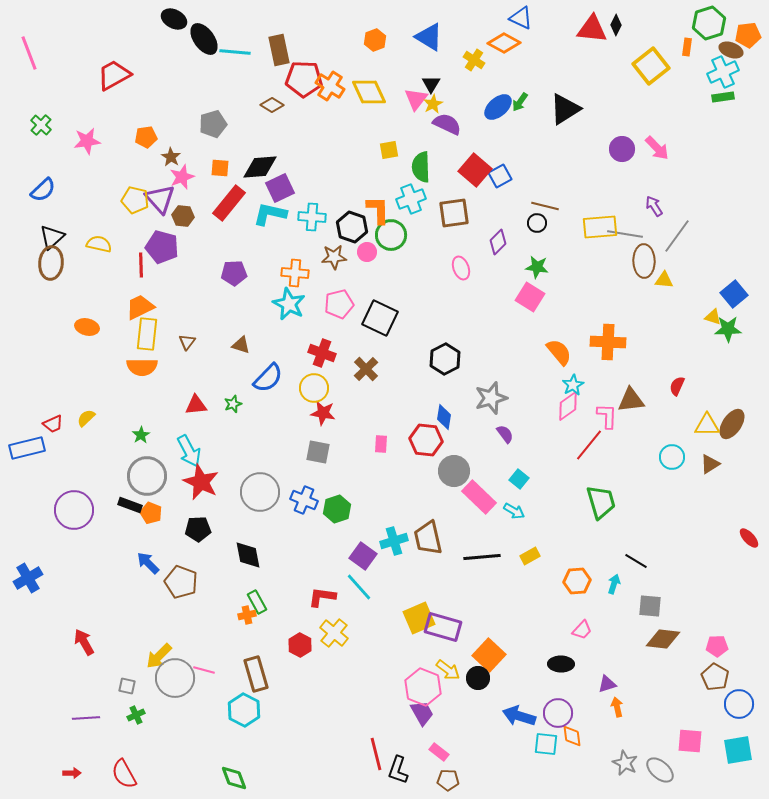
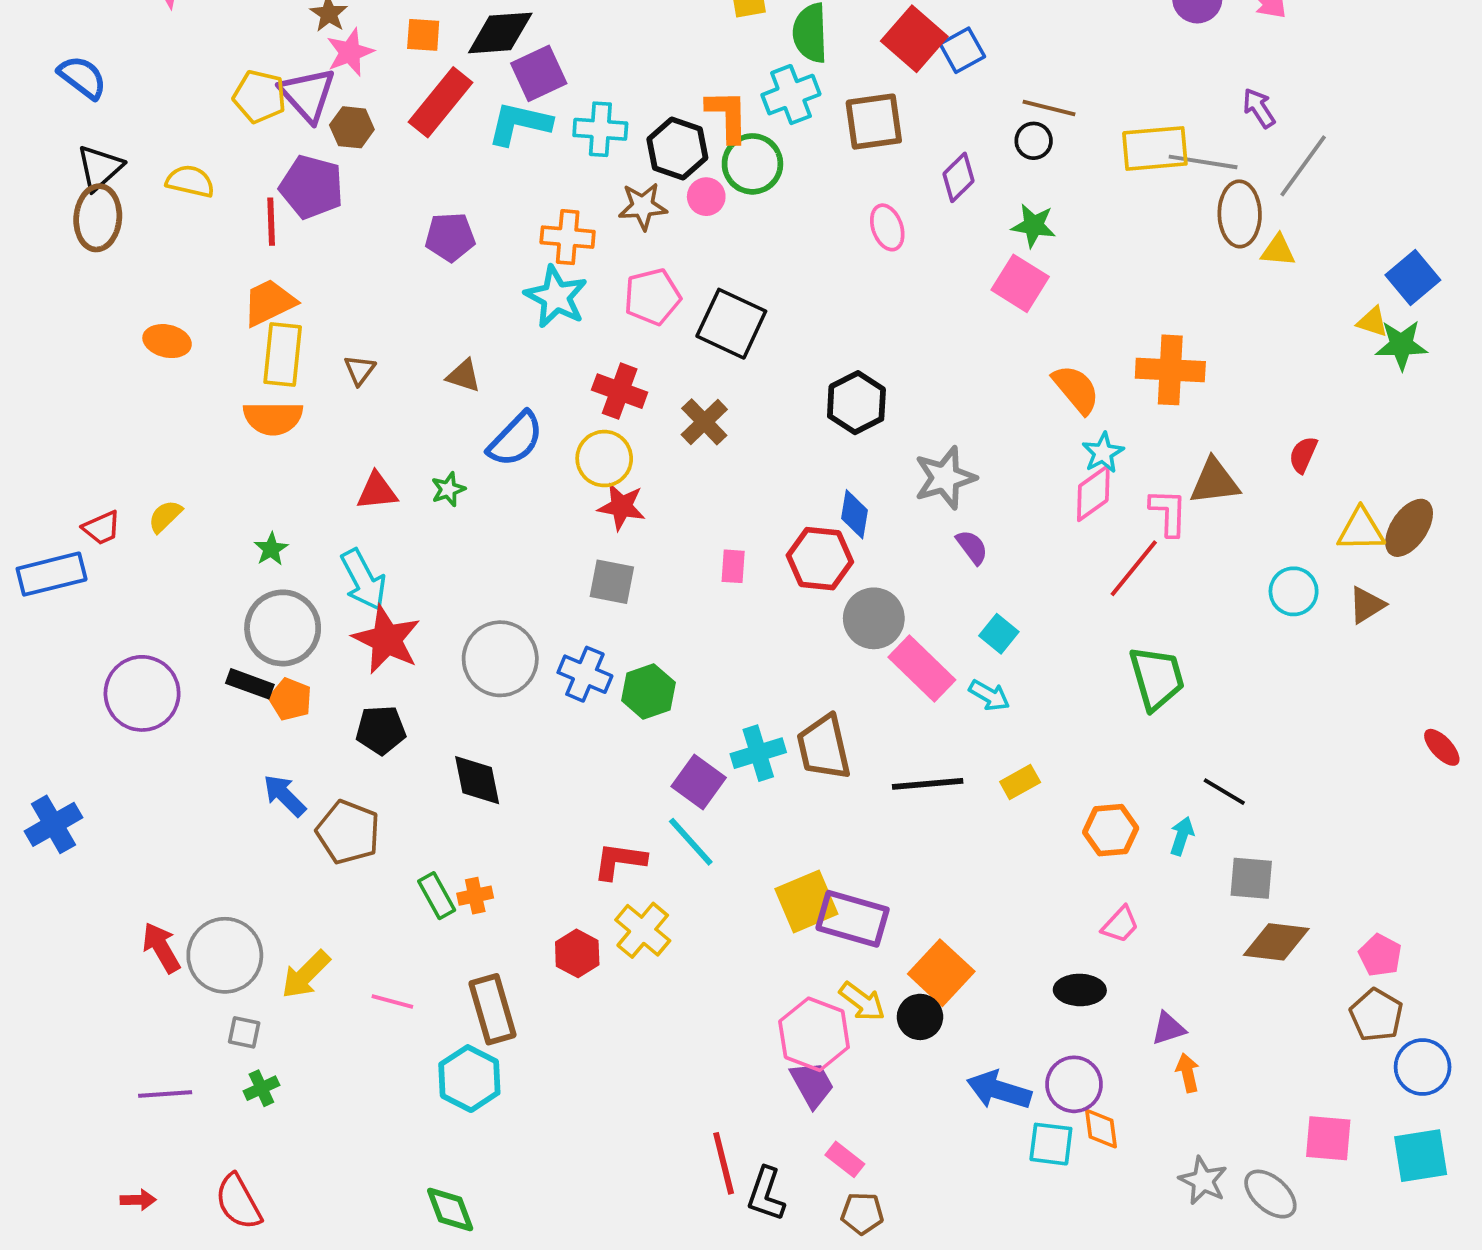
blue semicircle: (43, 190) -> (82, 77), turned -100
green rectangle: (257, 602) -> (437, 896), moved
pink pentagon: (717, 646) -> (1380, 955), turned 30
gray circle: (175, 678) -> (225, 955), moved

